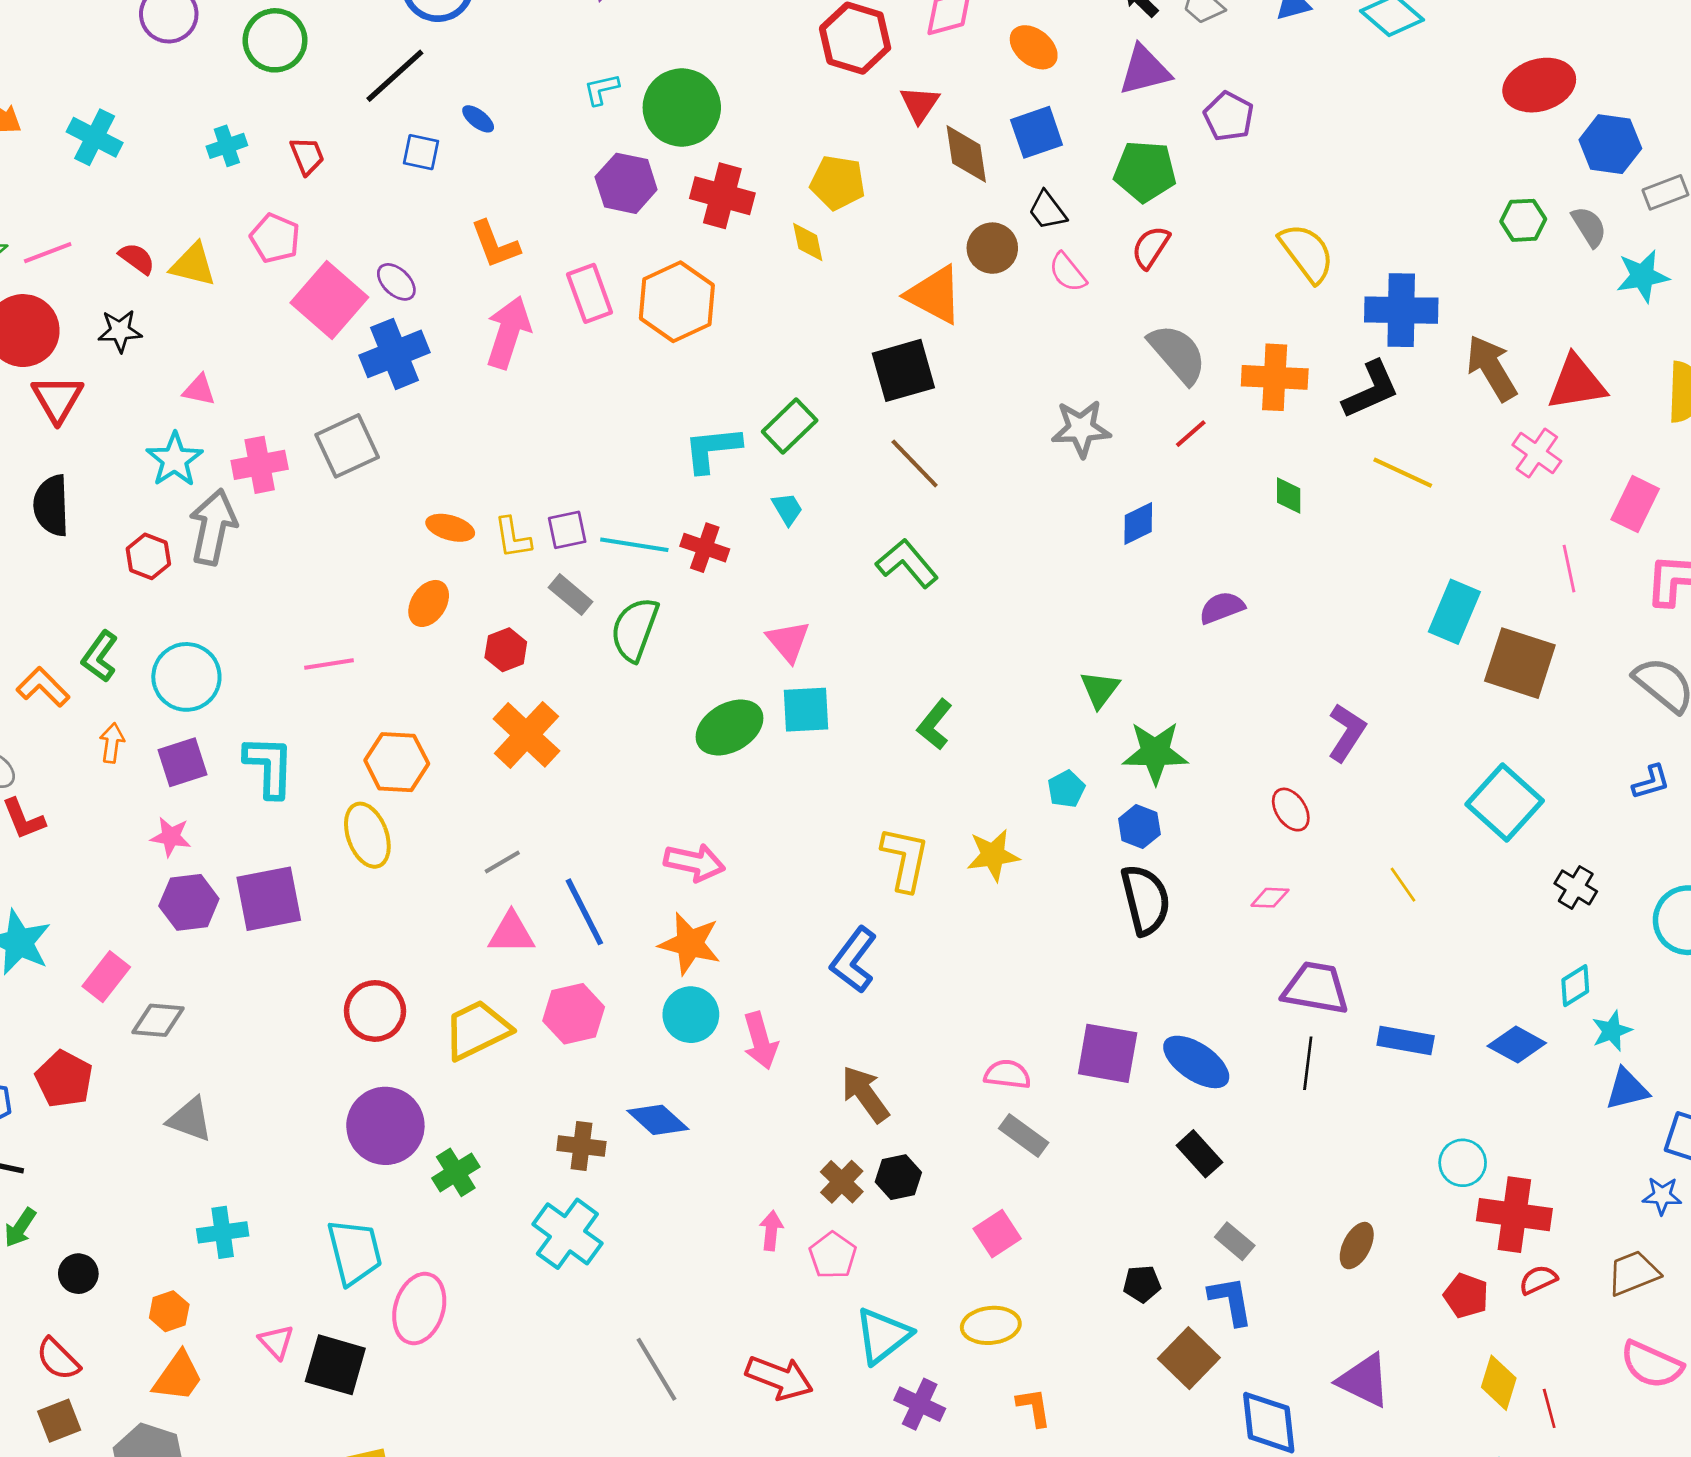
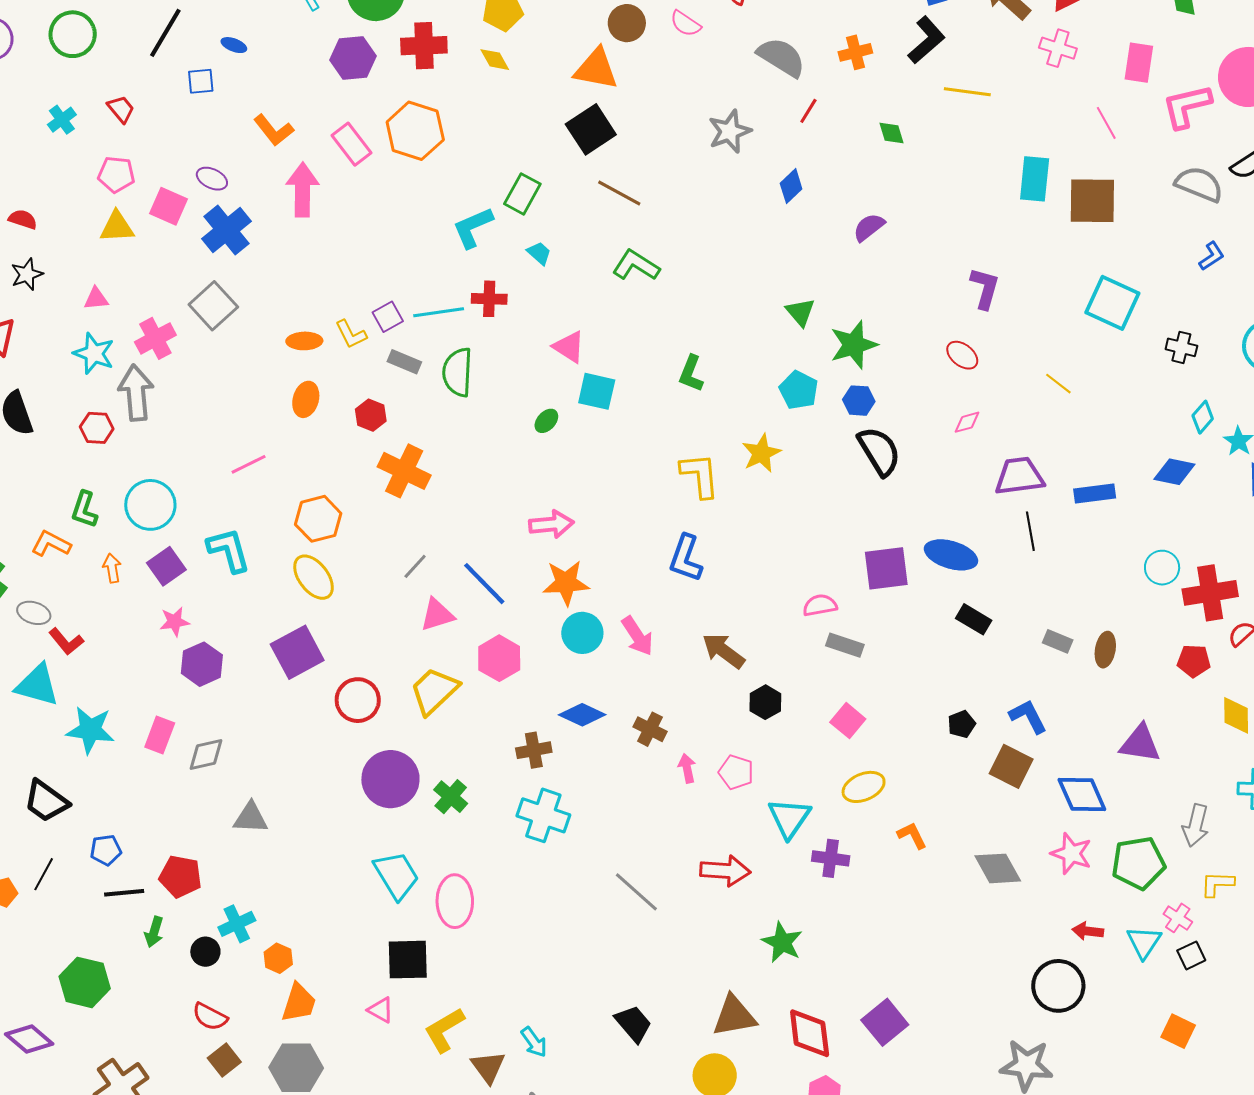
yellow triangle: (193, 265) -> (117, 227), moved
pink square: (329, 300) -> (168, 206), size x0.7
orange cross: (1275, 377) -> (855, 52), size x0.7
cyan square: (806, 710) -> (597, 391), turned 33
green ellipse: (730, 727) -> (546, 421), size x0.5
cyan pentagon: (1066, 789) -> (799, 390), size x1.4
purple square: (269, 899) -> (297, 652), moved
red pentagon: (64, 1079) -> (180, 876), moved
brown cross: (842, 1182) -> (650, 729), moved
cyan cross: (223, 1232) -> (237, 924), moved
gray rectangle: (1235, 1241) -> (1058, 641), moved
pink triangle: (276, 1342) -> (381, 1010), moved

